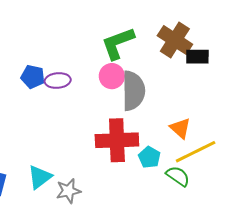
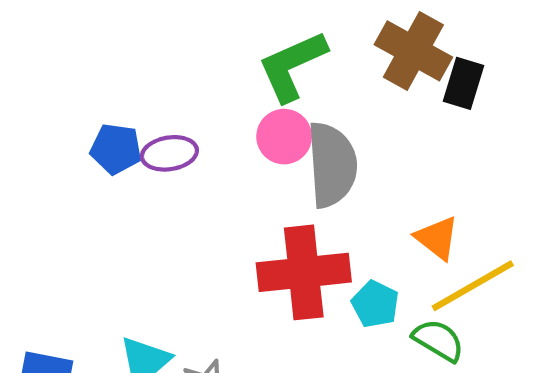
black rectangle: (197, 57) -> (464, 83), turned -70

